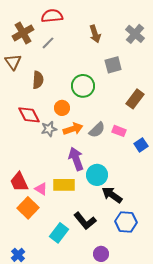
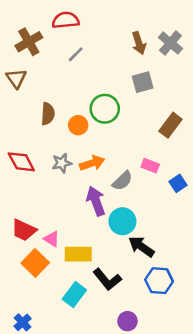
brown arrow: (95, 34) -> (139, 43), moved
gray line: (48, 43) -> (76, 54), moved
brown semicircle: (38, 80) -> (48, 114), moved
orange circle: (62, 108) -> (78, 125), moved
red diamond: (29, 115) -> (21, 162), moved
gray semicircle: (97, 130) -> (122, 181), moved
red trapezoid: (19, 182) -> (24, 230), turned -40
yellow rectangle: (64, 185) -> (78, 254), moved

